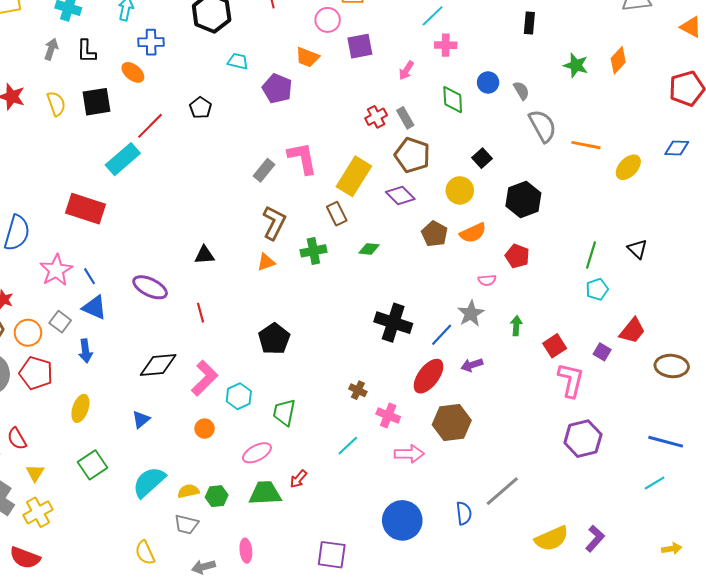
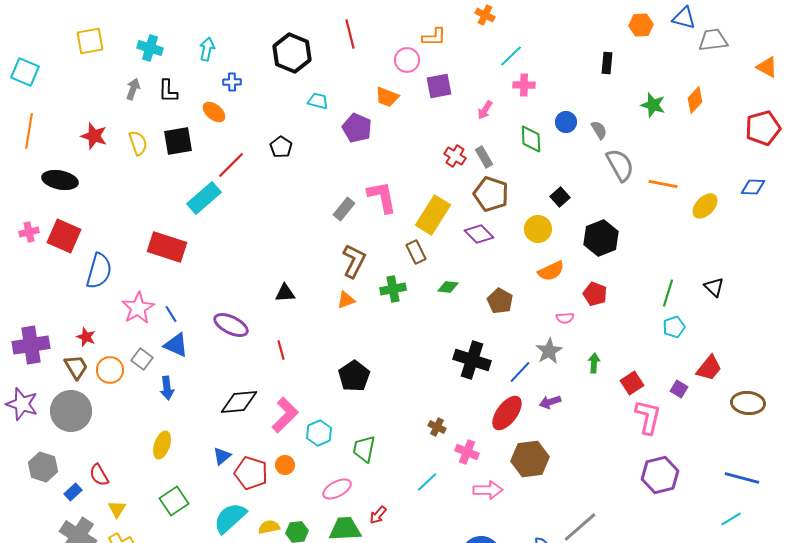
blue cross: (151, 42) -> (232, 82), size x0.7
red cross: (376, 117) -> (455, 156), turned -30
brown pentagon: (435, 234) -> (500, 301), moved
red pentagon: (36, 373) -> (251, 473), moved

